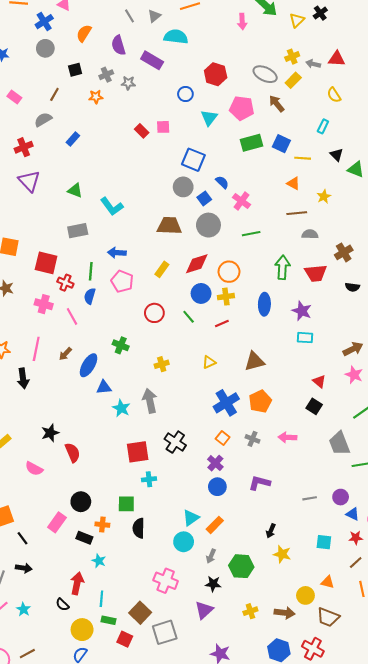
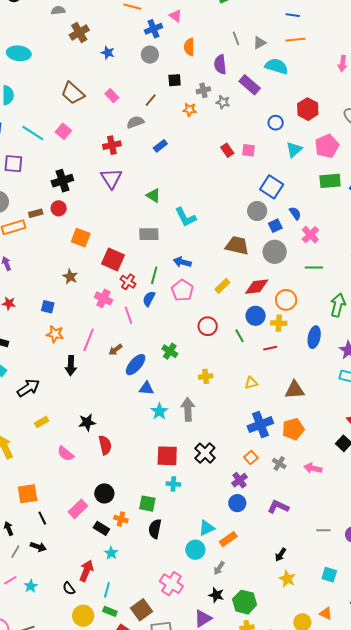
orange semicircle: (84, 33) -> (189, 47), turned -42
pink pentagon: (242, 108) -> (327, 146), turned 30
green hexagon: (241, 566) -> (245, 602), moved

